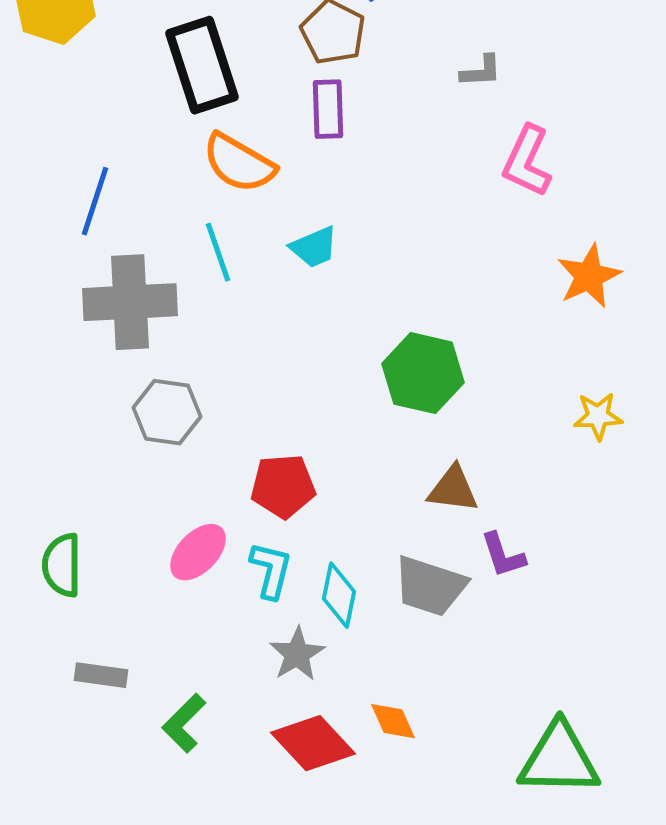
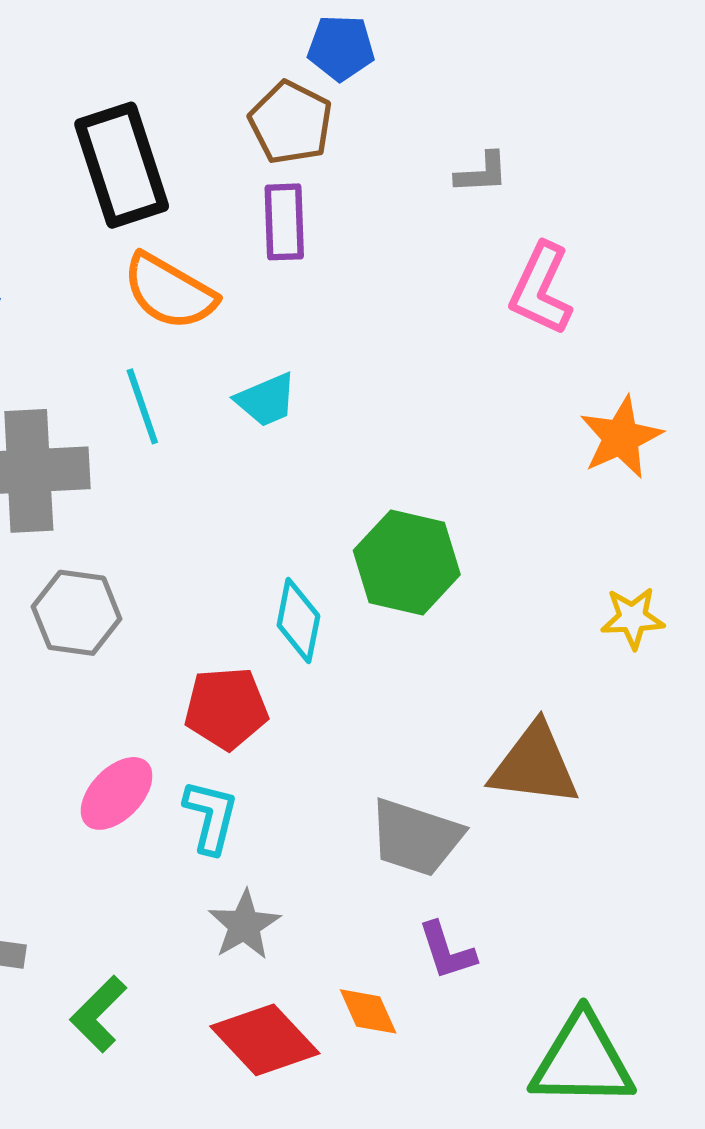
brown triangle: (453, 489) -> (535, 765), moved, size x1.4
purple L-shape: (503, 555) -> (447, 951), moved
cyan diamond: (339, 595) -> (298, 621), moved

